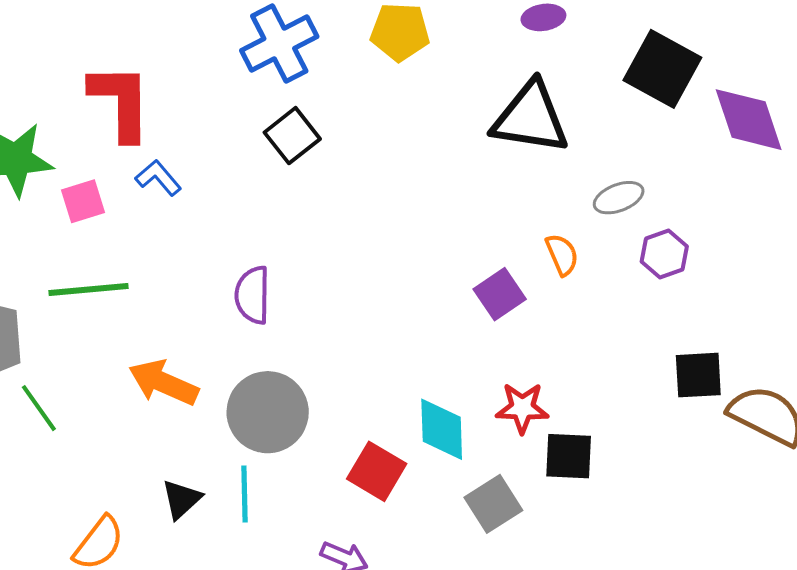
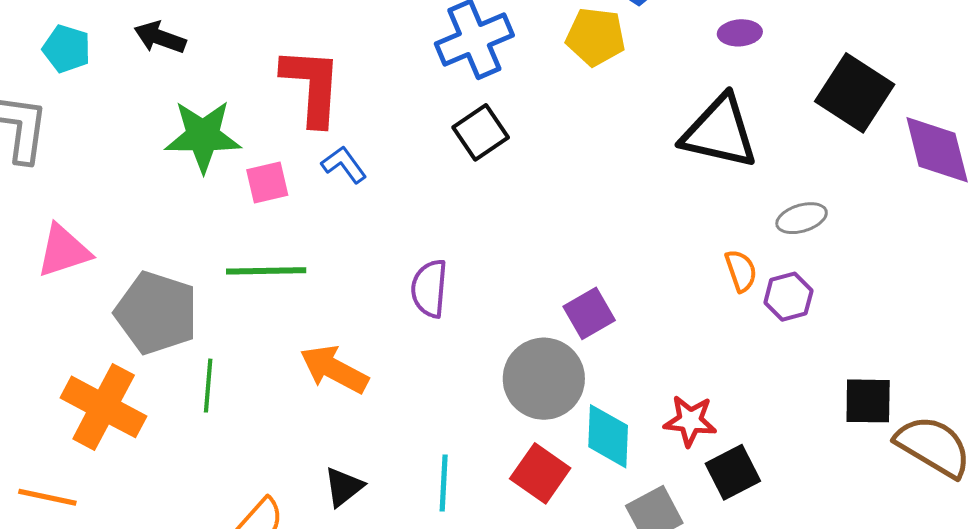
purple hexagon: (664, 254) -> (788, 297), moved
purple square: (500, 294) -> (589, 313), moved
green line: (39, 408) -> (208, 386), turned 36
gray circle: (268, 412) -> (544, 379), moved
black square: (569, 456) -> (733, 472), turned -34
cyan line: (245, 494) -> (444, 483), moved

